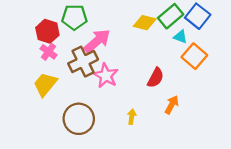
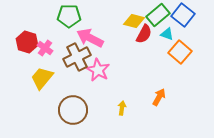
red hexagon: (47, 31) -> (27, 42), moved
pink arrow: (97, 41) -> (90, 38), turned -112
red semicircle: (155, 78) -> (144, 34), moved

